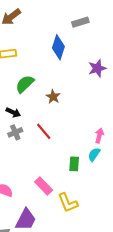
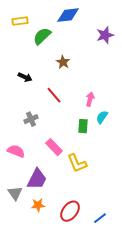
blue diamond: (58, 47) -> (68, 15), turned 65
green semicircle: (25, 84) -> (42, 36), moved
gray cross: (15, 132) -> (31, 119), moved
pink arrow: (99, 136) -> (90, 99), moved

